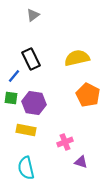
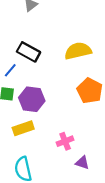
black rectangle: (31, 59) -> (29, 52), turned -35
yellow rectangle: (26, 130) -> (23, 128), turned -30

